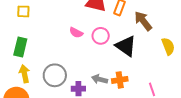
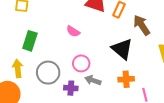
pink circle: (101, 36) -> (81, 63), moved
green rectangle: (20, 47) -> (30, 41), moved
orange cross: (120, 80) -> (126, 79), moved

